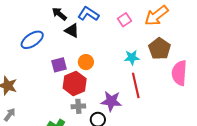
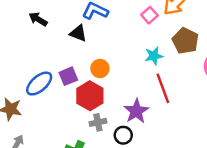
black arrow: (59, 14) -> (38, 19), moved
pink square: (125, 20) -> (149, 15), moved
blue ellipse: (32, 40) -> (39, 84), moved
purple star: (111, 101) -> (136, 111), turned -30

